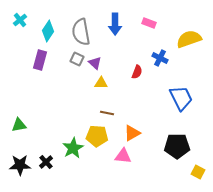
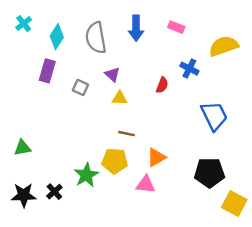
gray square: (77, 59) -> (80, 87), moved
yellow square: (198, 172) -> (234, 203), size x1.5

